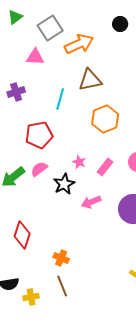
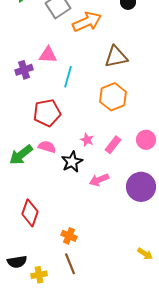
pink triangle: (35, 57) -> (48, 55), moved
brown triangle: (90, 80) -> (116, 57), moved
pink semicircle: (39, 169) -> (47, 147), turned 54

